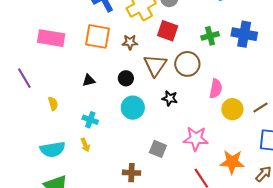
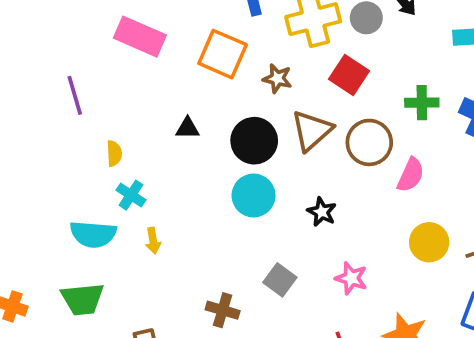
black circle: (126, 78) -> (254, 141), size x1.6
pink semicircle: (216, 89) -> (411, 175), moved
black star: (170, 98) -> (322, 212), moved
cyan cross: (90, 120) -> (131, 195), moved
pink star: (196, 139) -> (351, 278), size x0.7

